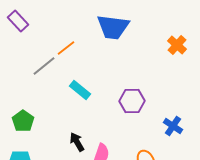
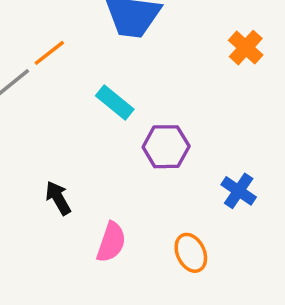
cyan rectangle: (80, 90) -> (115, 102), moved
black arrow: (77, 142) -> (58, 198), moved

